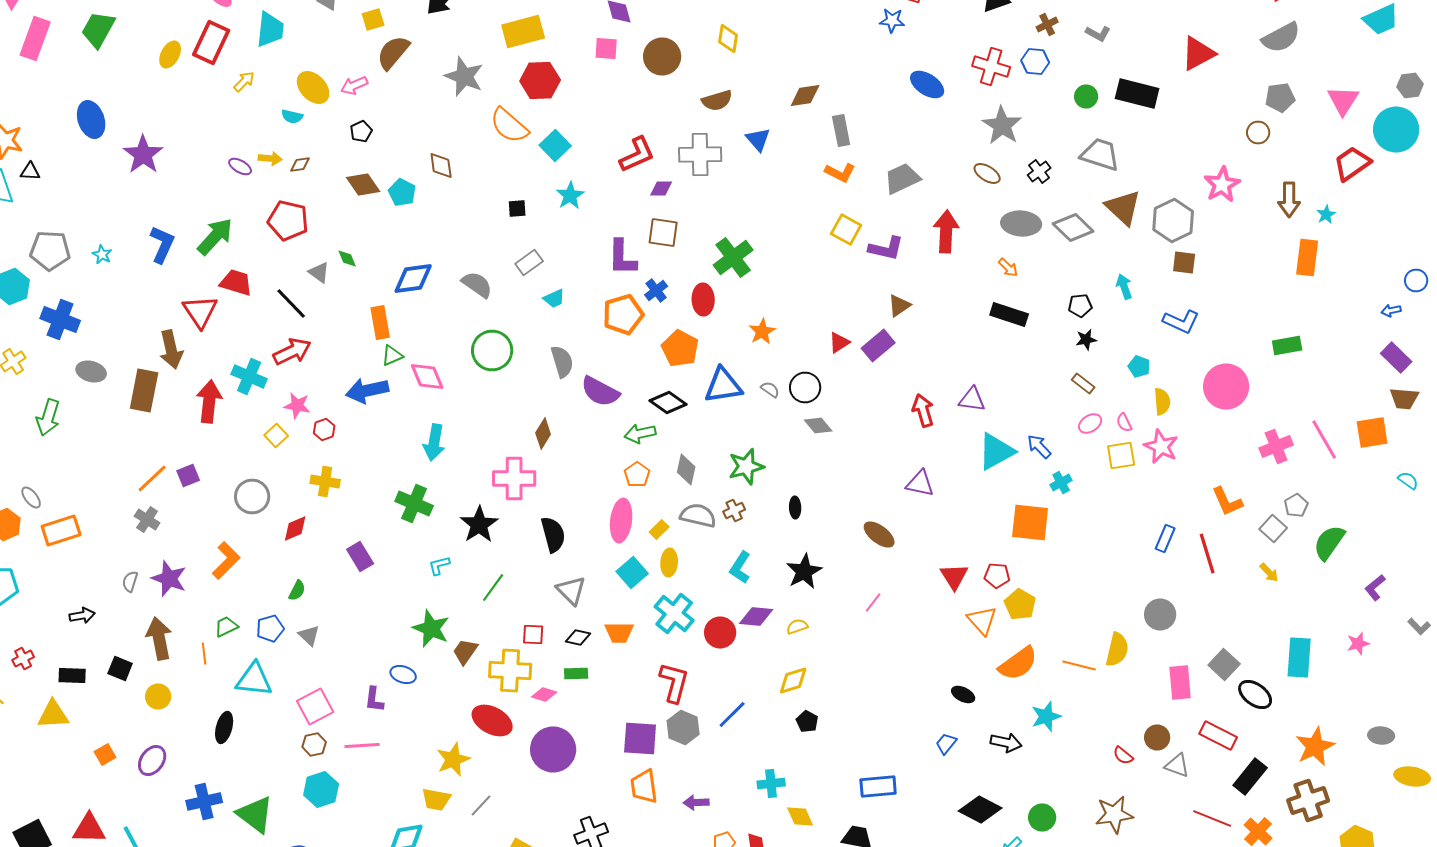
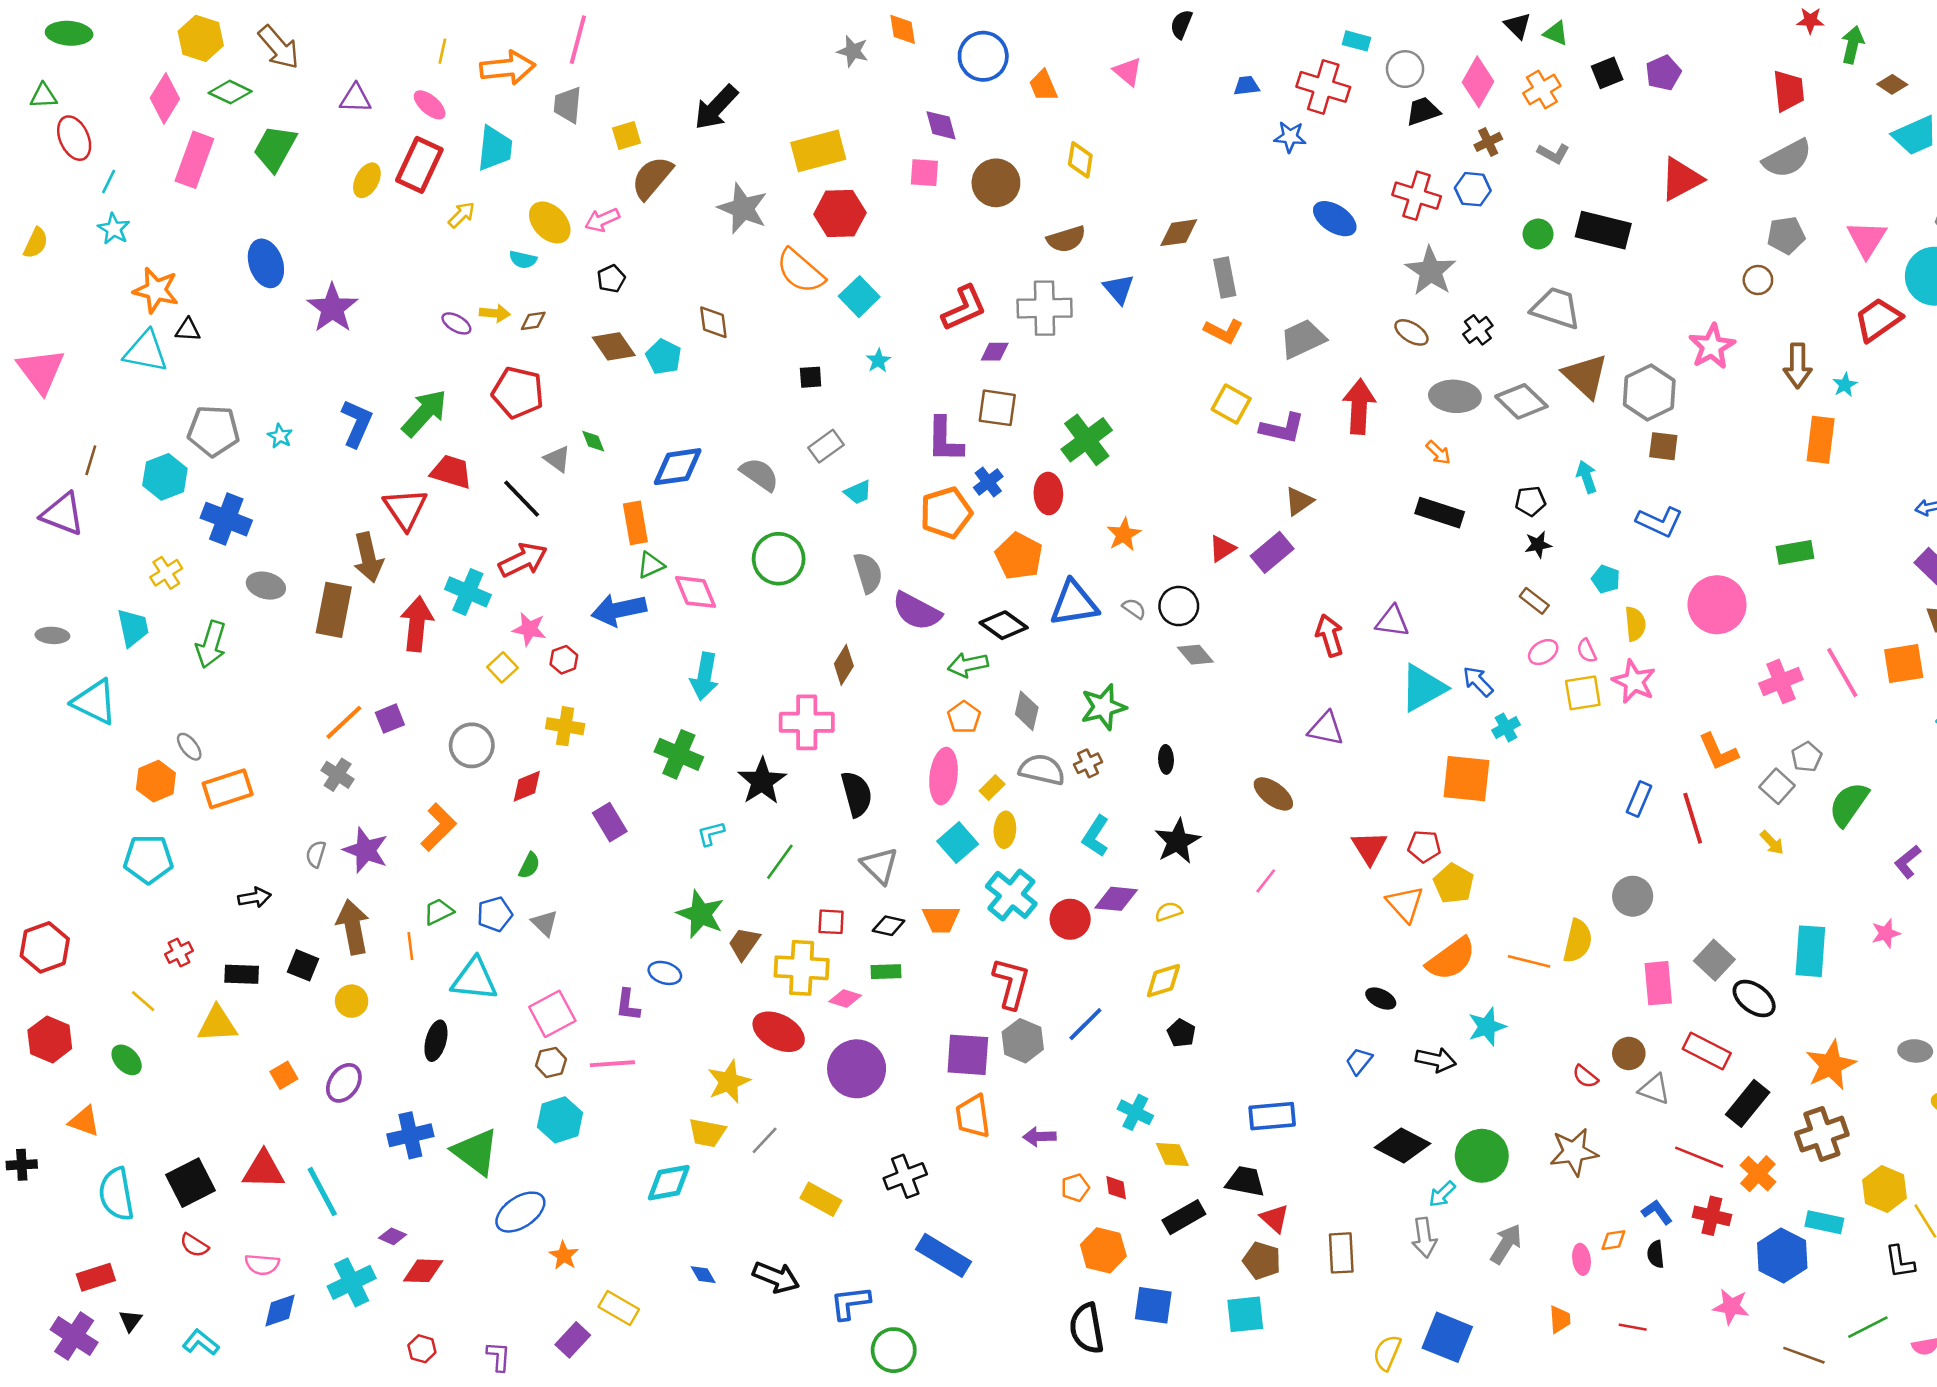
cyan star: (570, 196) -> (878, 361), size x0.7
cyan cross: (771, 784) -> (1135, 1112), turned 32
green circle: (1042, 818) -> (1482, 1156), size x1.5

